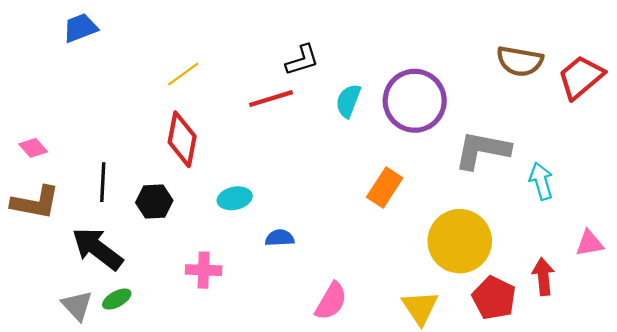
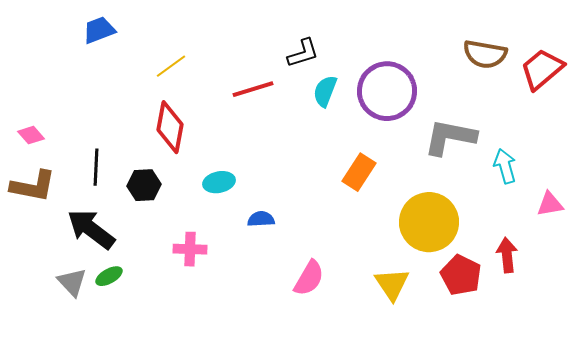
blue trapezoid: (80, 28) -> (99, 30), moved
black L-shape: (302, 60) -> (303, 53), moved
pink triangle: (589, 243) -> (550, 204), moved

